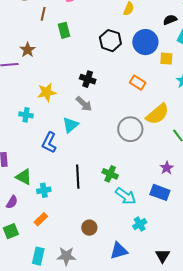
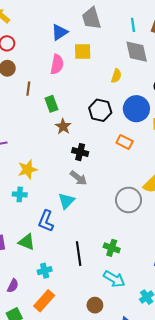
brown star: (28, 50) -> (63, 126), moved
orange rectangle: (138, 83) -> (125, 142), moved
yellow star: (47, 92) -> (28, 169), moved
green triangle: (24, 177) -> (27, 242), moved
cyan arrow: (126, 196) -> (114, 279), moved
orange rectangle: (41, 219) -> (44, 301), size x1.5

